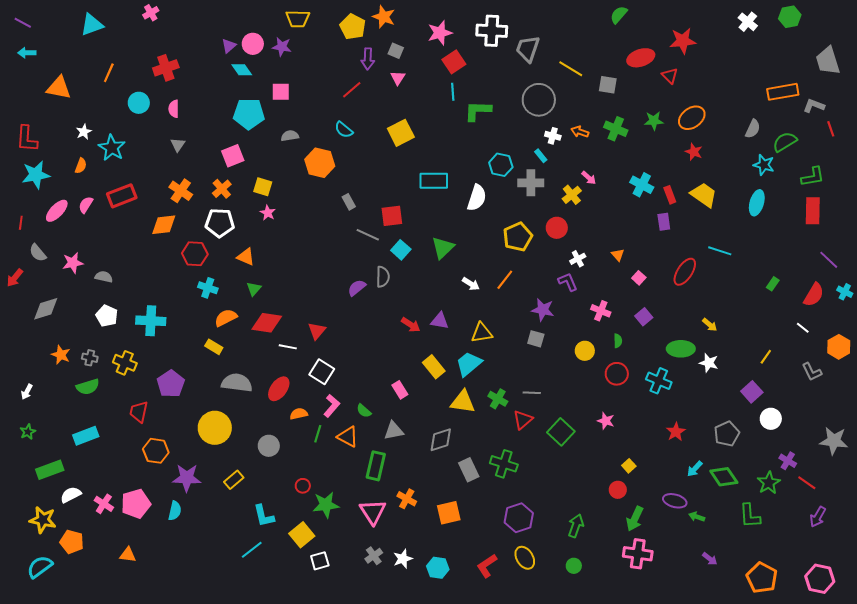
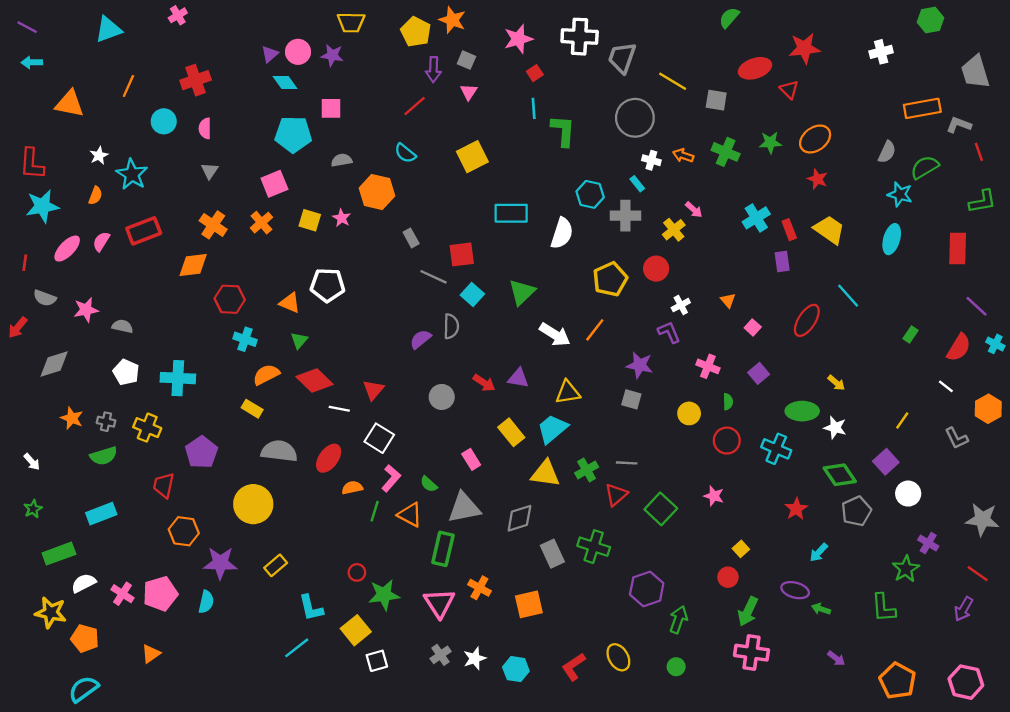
white cross: (748, 22) -> (881, 52), moved, turned 36
red square: (454, 62) -> (535, 73), size x0.6
green L-shape: (478, 111) -> (563, 131), turned 92
green L-shape: (813, 177) -> (982, 201), moved
cyan cross: (642, 185) -> (756, 218), turned 30
pink star: (268, 213) -> (342, 218), moved
white pentagon: (220, 223) -> (327, 285), moved
cyan line: (720, 251) -> (848, 296), turned 30
gray semicircle: (38, 253) -> (45, 298), turned -30
white arrow: (471, 284) -> (555, 335), size x1.5
red diamond: (267, 323) -> (314, 380), turned 36
white arrow: (27, 392) -> (32, 462), turned -70
green cross: (498, 399) -> (587, 470), turned 30
gray triangle: (394, 431) -> (464, 508), size x1.4
gray circle: (269, 446) -> (442, 397), moved
green diamond: (724, 477) -> (840, 475), moved
red line: (807, 483) -> (978, 574), moved
purple hexagon: (519, 518) -> (647, 589), moved
orange triangle: (128, 555) -> (151, 654), turned -42
cyan semicircle: (40, 567) -> (84, 689), moved

